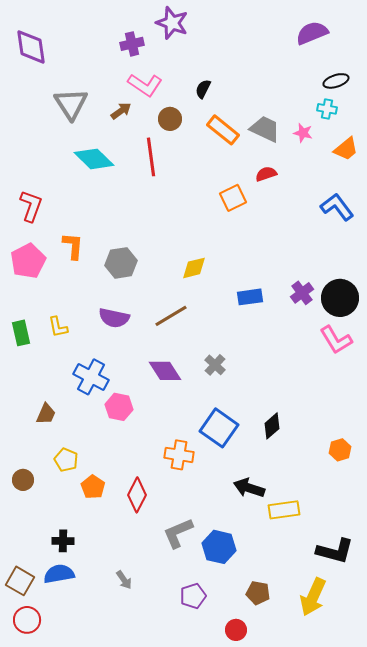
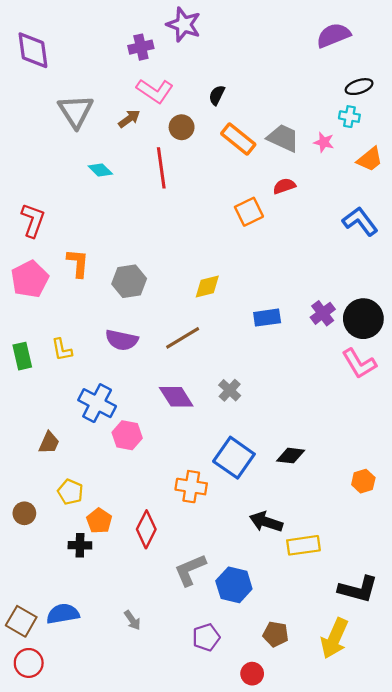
cyan diamond: (94, 159) -> (100, 170), size x0.6
black diamond: (272, 426) -> (291, 456), turned 48
black cross: (63, 541) -> (80, 545), moved

